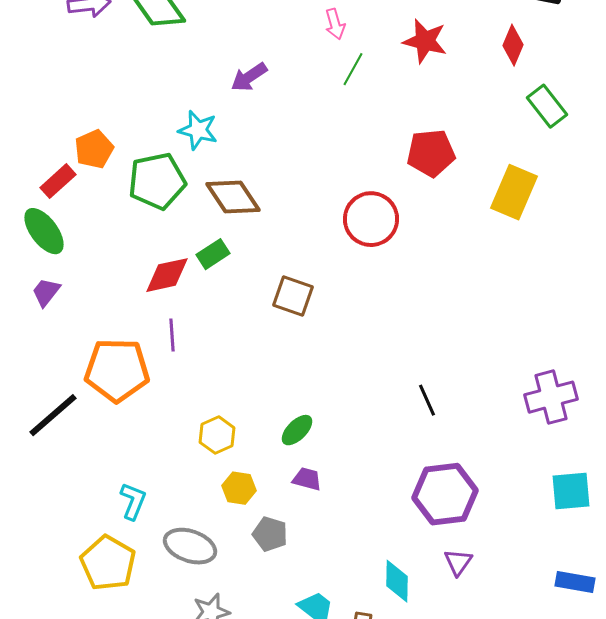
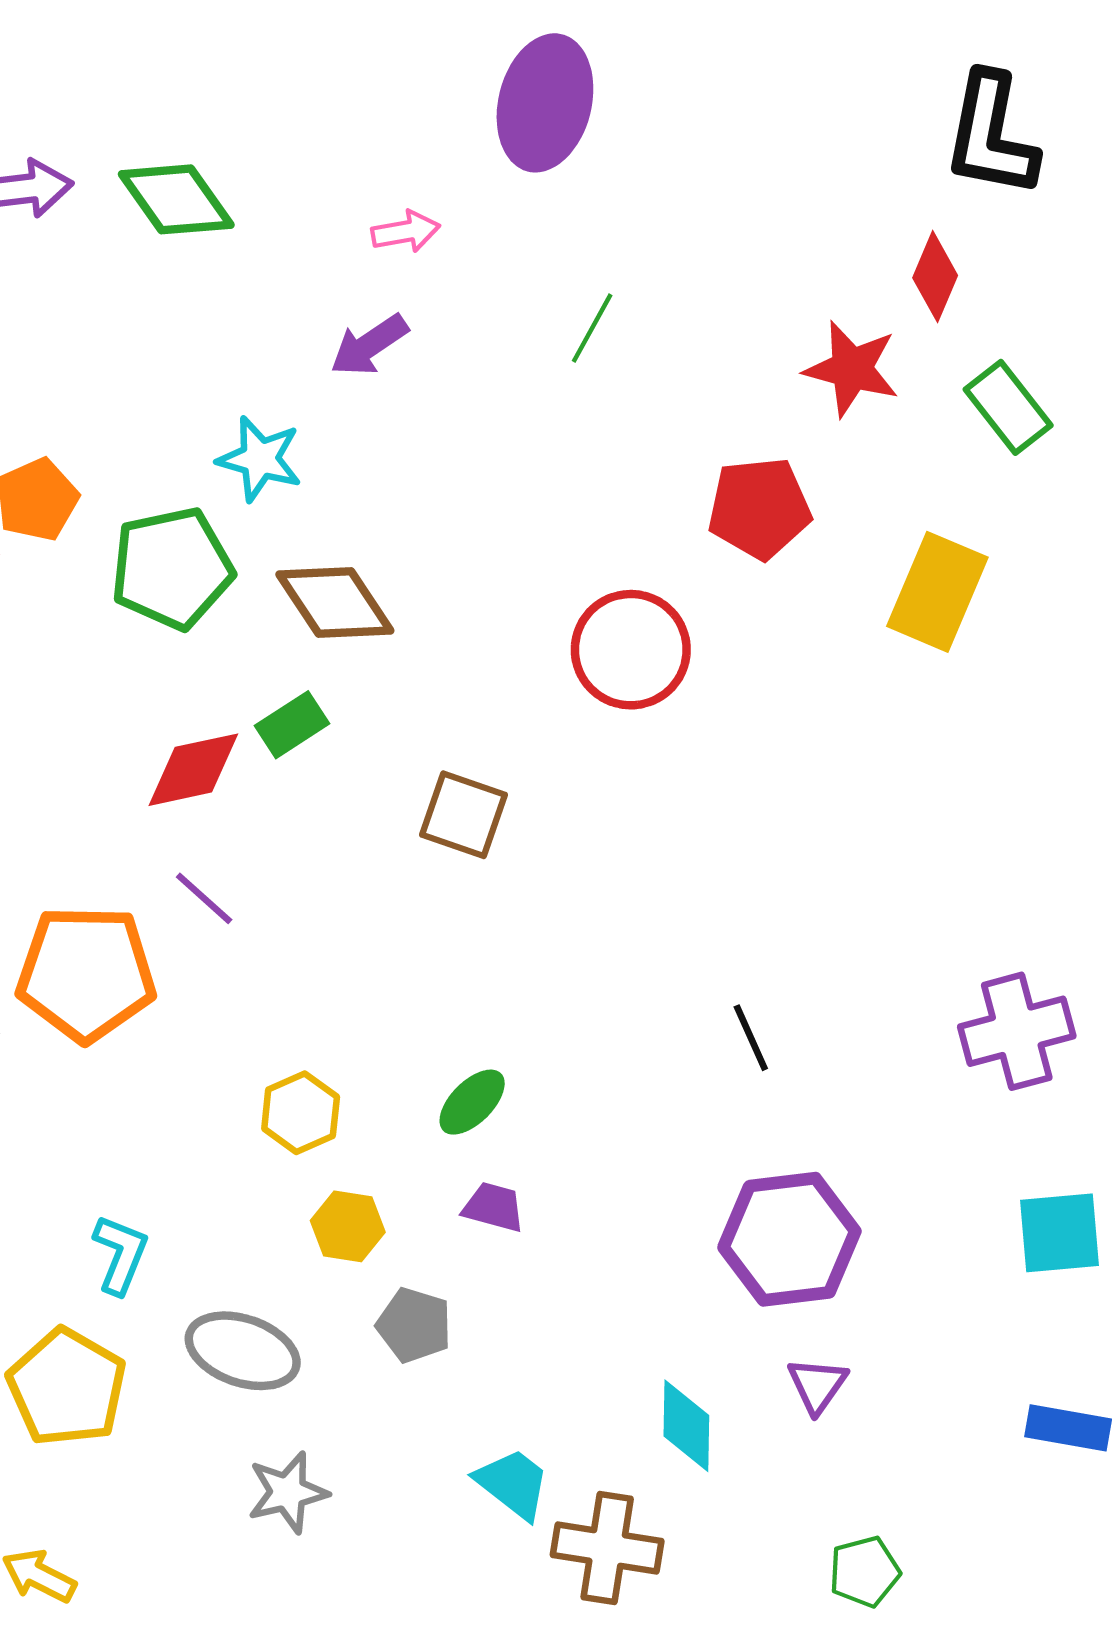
pink arrow: (335, 24) -> (406, 232), moved, turned -84
red star: (425, 41) -> (852, 369), moved
purple line: (172, 335) -> (204, 898), turned -44

